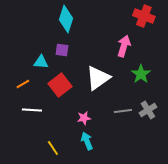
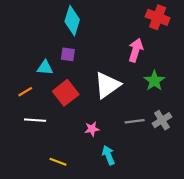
cyan arrow: (87, 141) -> (108, 155), moved
yellow line: (53, 148) -> (58, 162), turned -35

